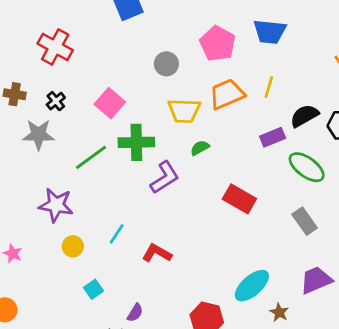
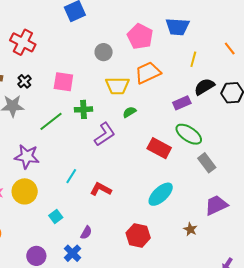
yellow line: (269, 87) -> (193, 59), moved
pink square: (110, 103) -> (63, 82), turned -30
green cross: (136, 142) -> (84, 109), size x0.7
green ellipse: (307, 167) -> (189, 134), moved
yellow circle: (73, 246) -> (25, 191), moved, size x1.6
cyan ellipse: (252, 286) -> (161, 194), moved

